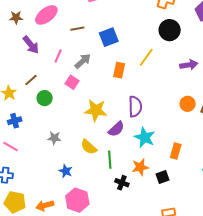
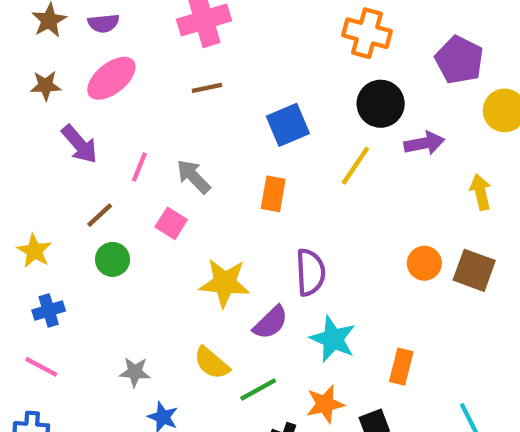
brown line: (77, 29) -> (207, 88), moved
blue square: (109, 37) -> (288, 125), moved
yellow line: (146, 57) -> (355, 166), moved
gray arrow: (83, 61) -> (193, 177), turned -90
purple arrow: (189, 65) -> (424, 143), moved
brown line: (31, 80) -> (100, 215), moved
gray star: (54, 138) -> (135, 372), moved
green line: (110, 160) -> (258, 390), turned 66

